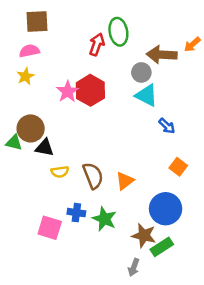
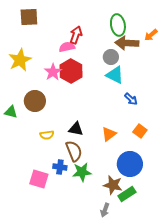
green ellipse: (118, 32) -> (118, 25), moved
pink semicircle: (29, 51) -> (67, 47), moved
yellow star: (25, 76) -> (20, 60), size x1.6
brown circle: (31, 128) -> (35, 101), moved
black triangle: (45, 148) -> (76, 129), moved
brown semicircle: (93, 176) -> (74, 151), moved
orange triangle: (125, 181) -> (109, 134), moved
green star: (104, 219) -> (82, 172), turned -30

